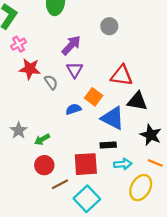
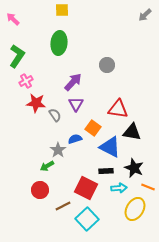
gray star: (19, 130) -> (58, 150), moved
black star: (151, 135) -> (134, 168), moved
red square: (86, 164) -> (86, 188), turned 30
red circle: (44, 165) -> (40, 190), moved

